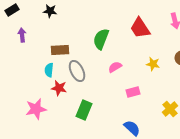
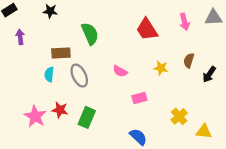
green semicircle: (101, 39) -> (90, 34), moved, turned 135
pink semicircle: (115, 67) -> (120, 71), turned -120
red star: (59, 88) -> (60, 110), moved
pink star: (36, 109) -> (35, 116), turned -30

